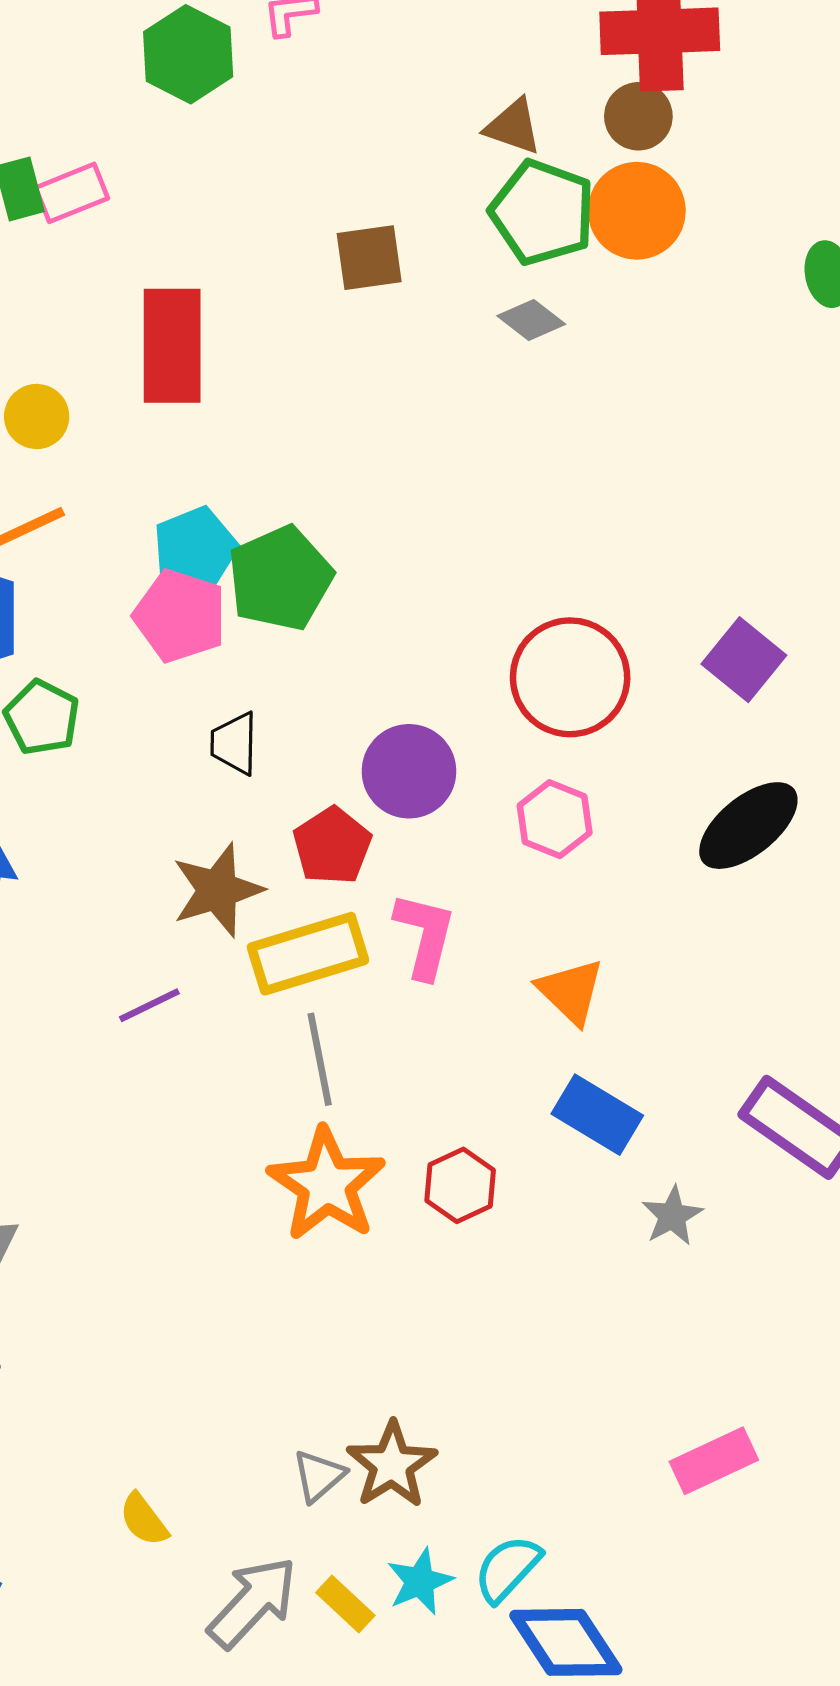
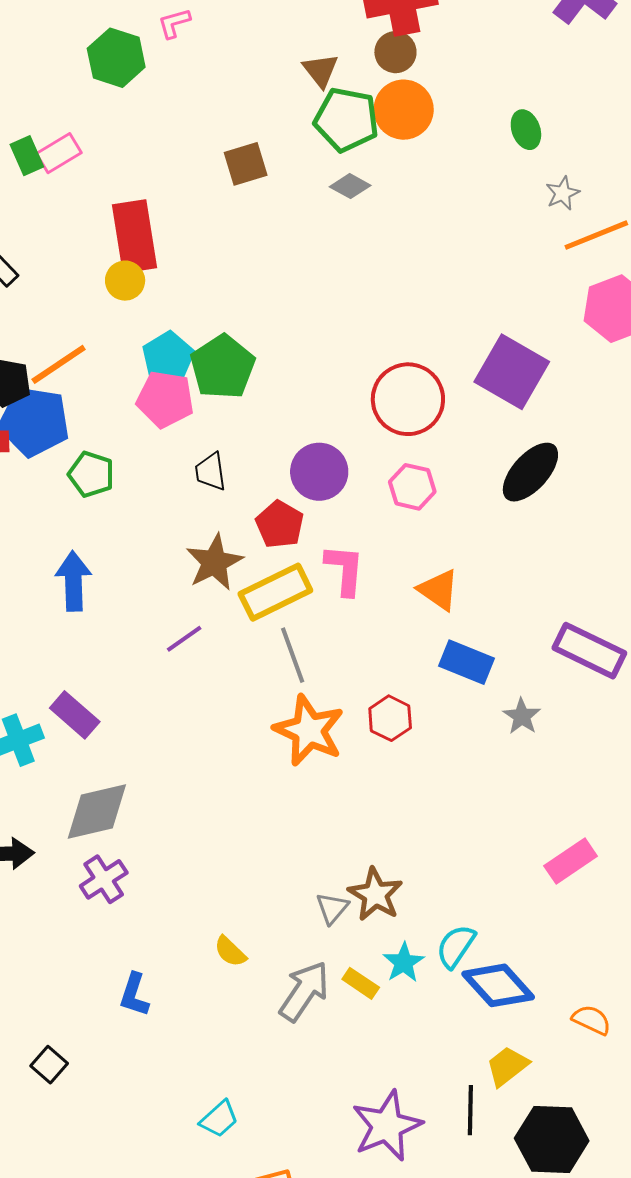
brown triangle: (513, 127) -> (321, 70), turned 42
yellow circle: (37, 416) -> (125, 281), moved
purple square: (744, 660) -> (512, 372), size x1.5

